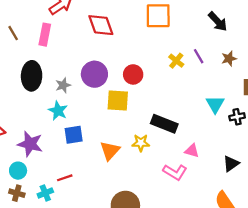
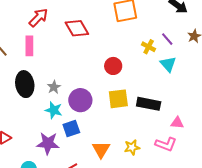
purple circle: (94, 74) -> (80, 100), moved
yellow square: (118, 101) -> (118, 99), moved
cyan triangle: (215, 104) -> (168, 64), moved
yellow star: (141, 143) -> (132, 147), moved
purple star: (30, 144) -> (48, 143), moved
orange triangle: (110, 151) -> (101, 149), moved

